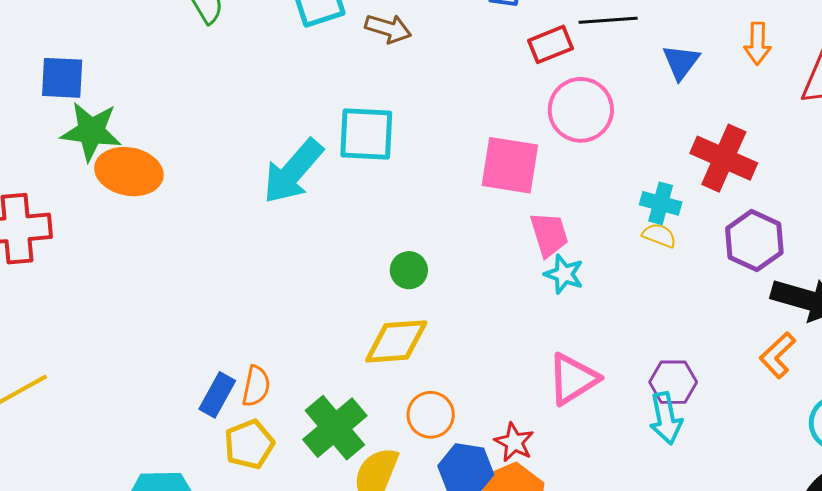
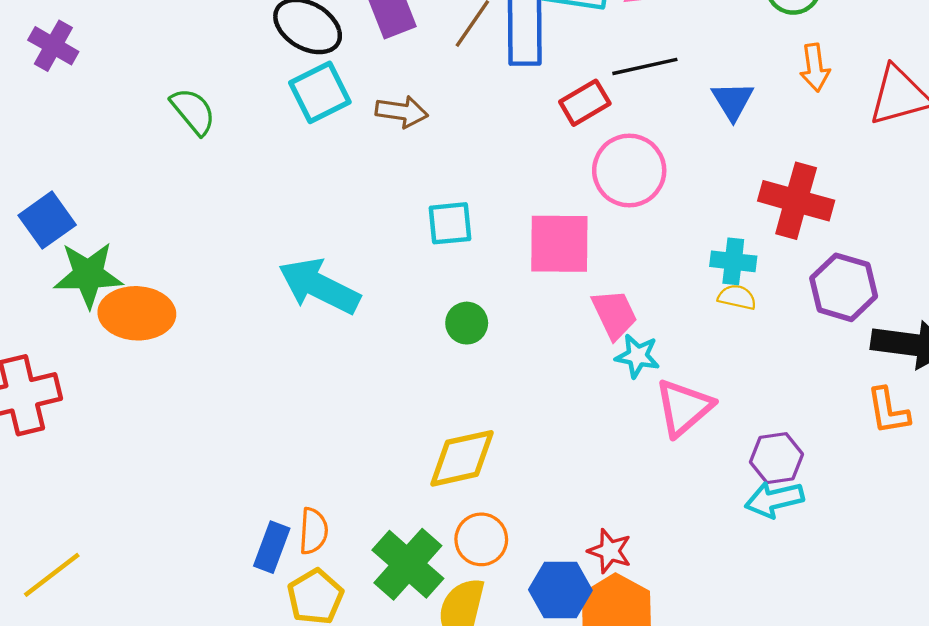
blue square: (62, 78) -> (47, 220), turned -30
cyan square: (366, 134) -> (450, 223), moved, size x0.7
cyan arrow: (293, 171) -> (319, 286), turned 84
green circle: (409, 270) -> (467, 323), moved
orange L-shape: (778, 355) -> (888, 411), turned -48
pink triangle: (573, 379) -> (684, 408), moved
orange circle: (431, 415) -> (481, 539), moved
cyan arrow: (666, 418) -> (774, 500), turned 96

